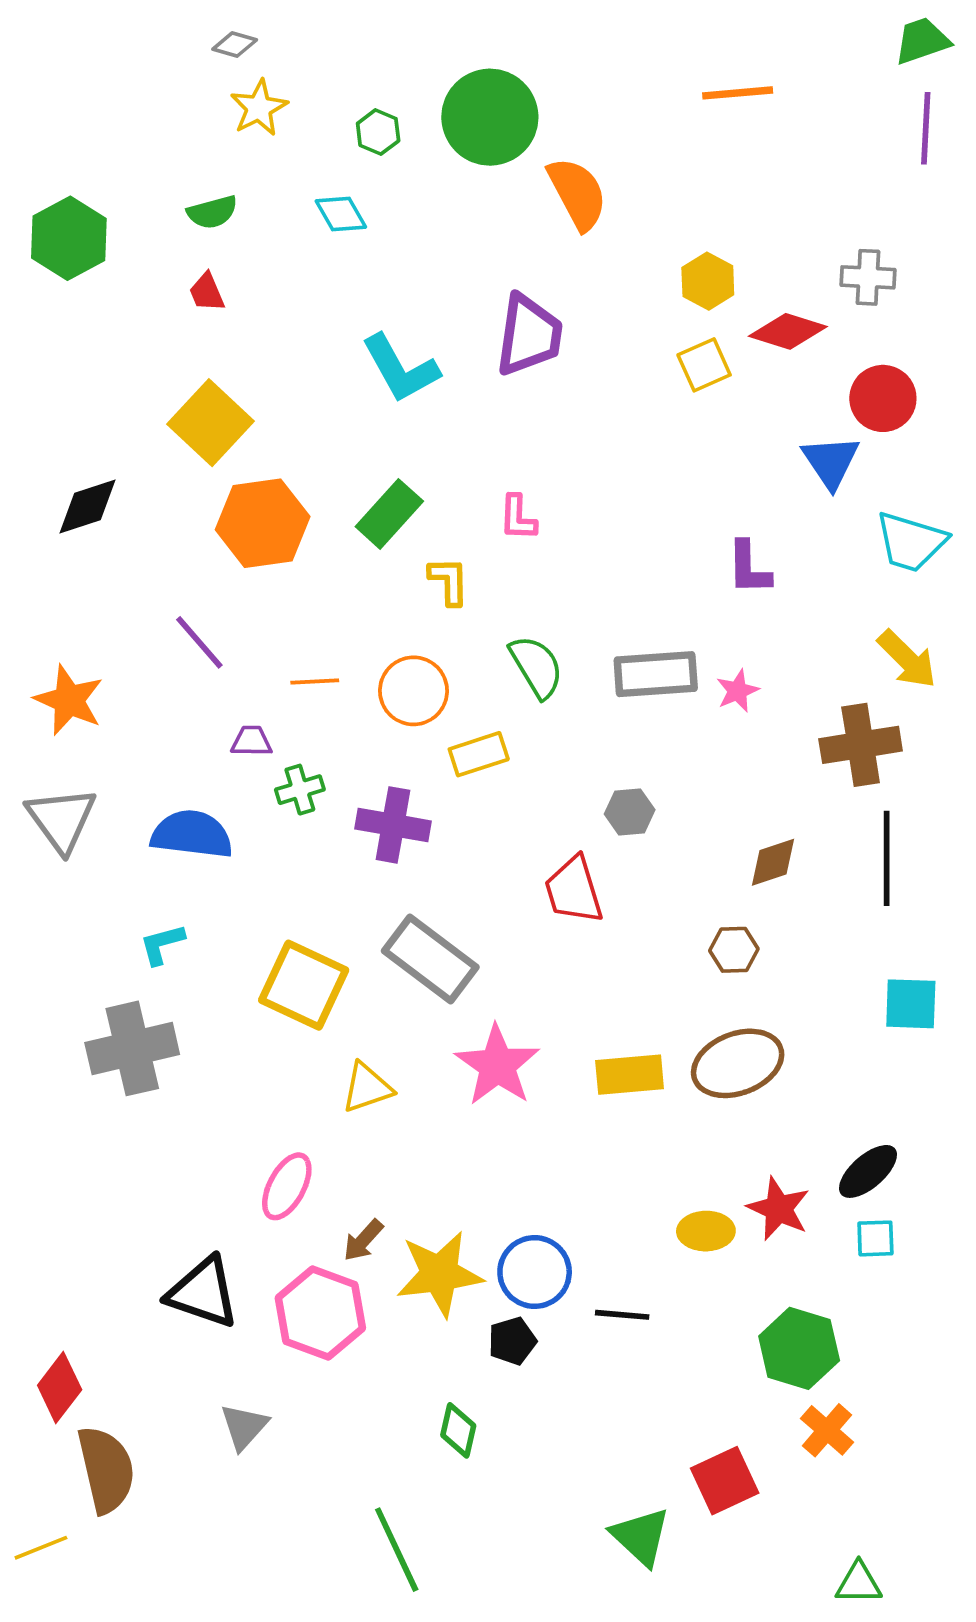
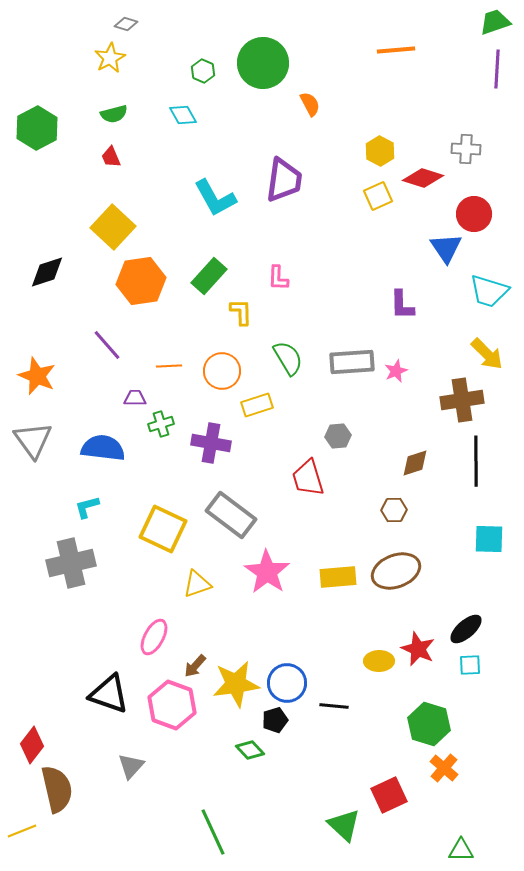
yellow star: (259, 108) -> (110, 58), moved
orange semicircle: (577, 194) -> (310, 104), size x0.6
green diamond: (458, 1430) -> (250, 750), moved, turned -56

